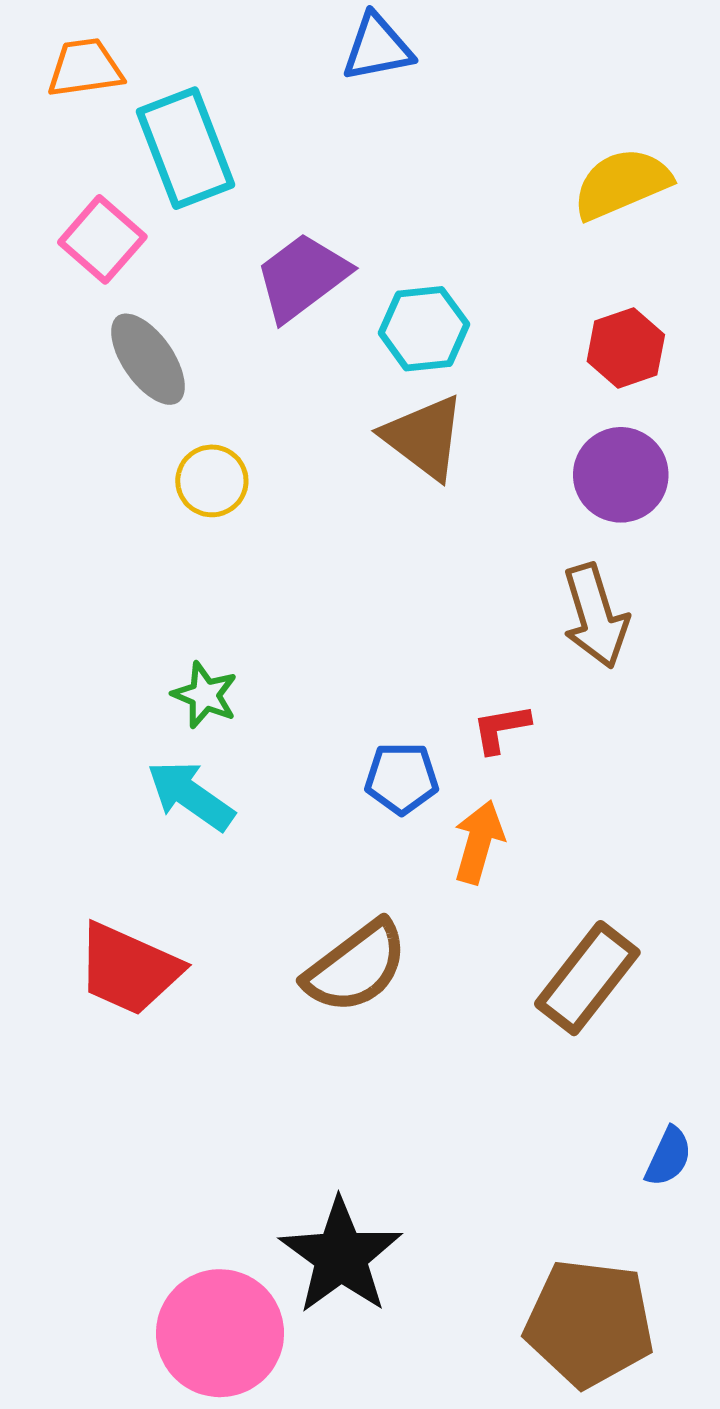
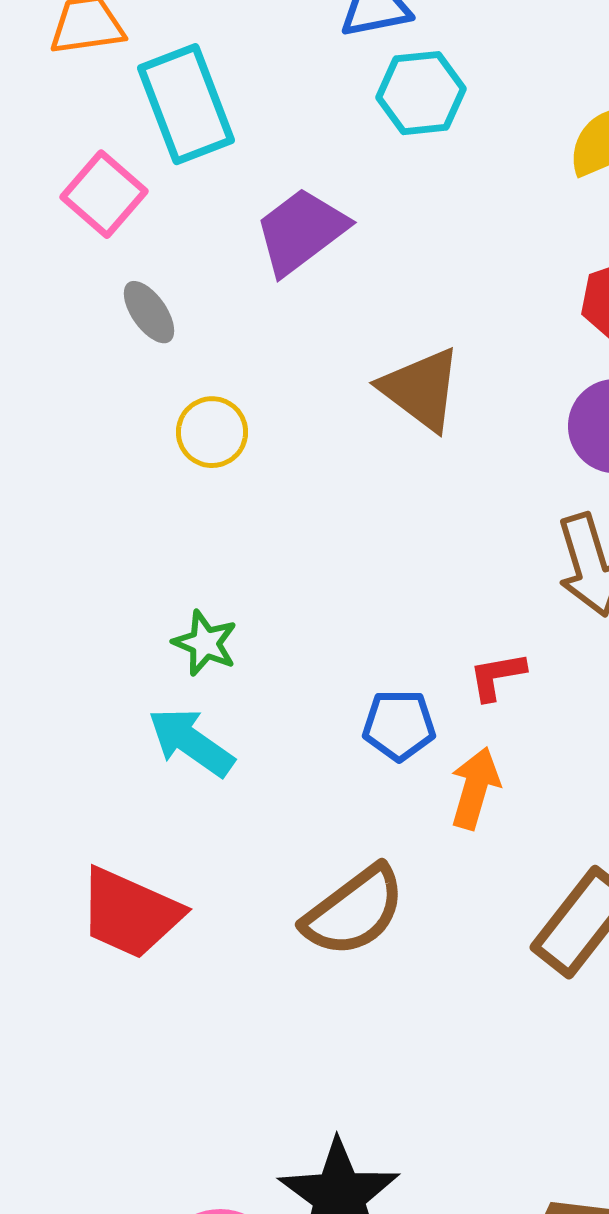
cyan hexagon: (424, 329) -> (421, 93), moved
gray ellipse: (148, 359) -> (149, 312), size x0.7

